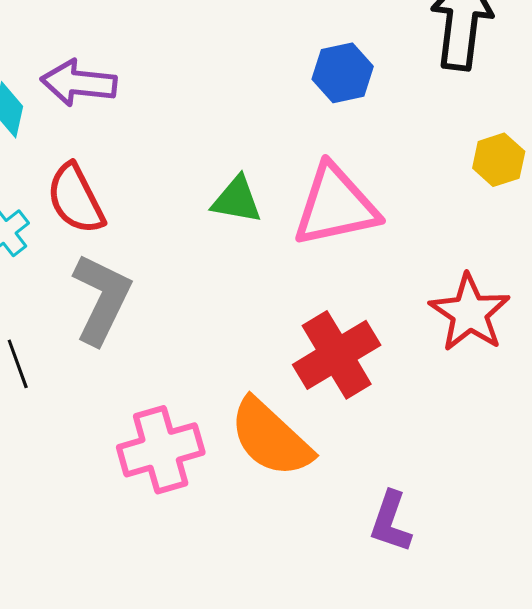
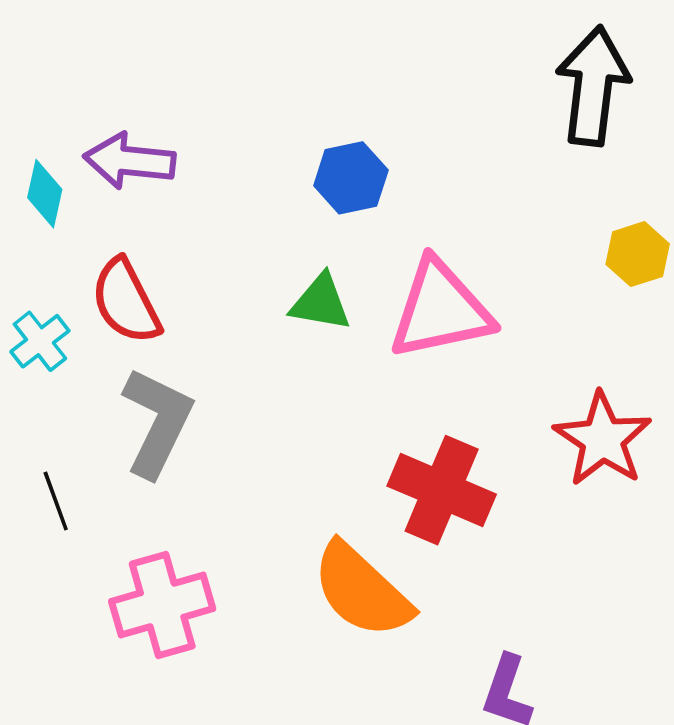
blue hexagon: (343, 73) -> (351, 178), moved
red cross: (337, 355) -> (442, 490), turned -36
pink cross: (161, 450) -> (162, 605), moved

